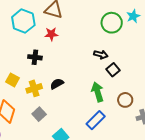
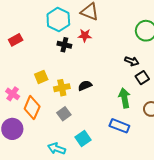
black cross: (35, 57) -> (64, 45), moved
yellow square: (12, 80) -> (41, 77), turned 32
blue rectangle: (96, 120) -> (119, 126), turned 60

